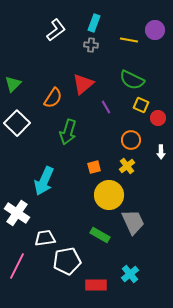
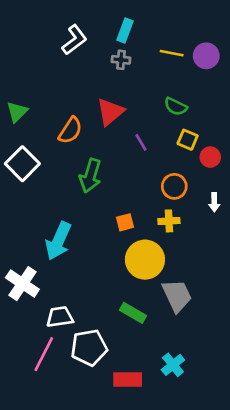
purple circle: (155, 30) -> (206, 56), moved
green semicircle: (132, 80) -> (176, 106), size x0.7
yellow cross: (127, 166) -> (169, 221), turned 35
pink line: (17, 266) -> (44, 354), moved

